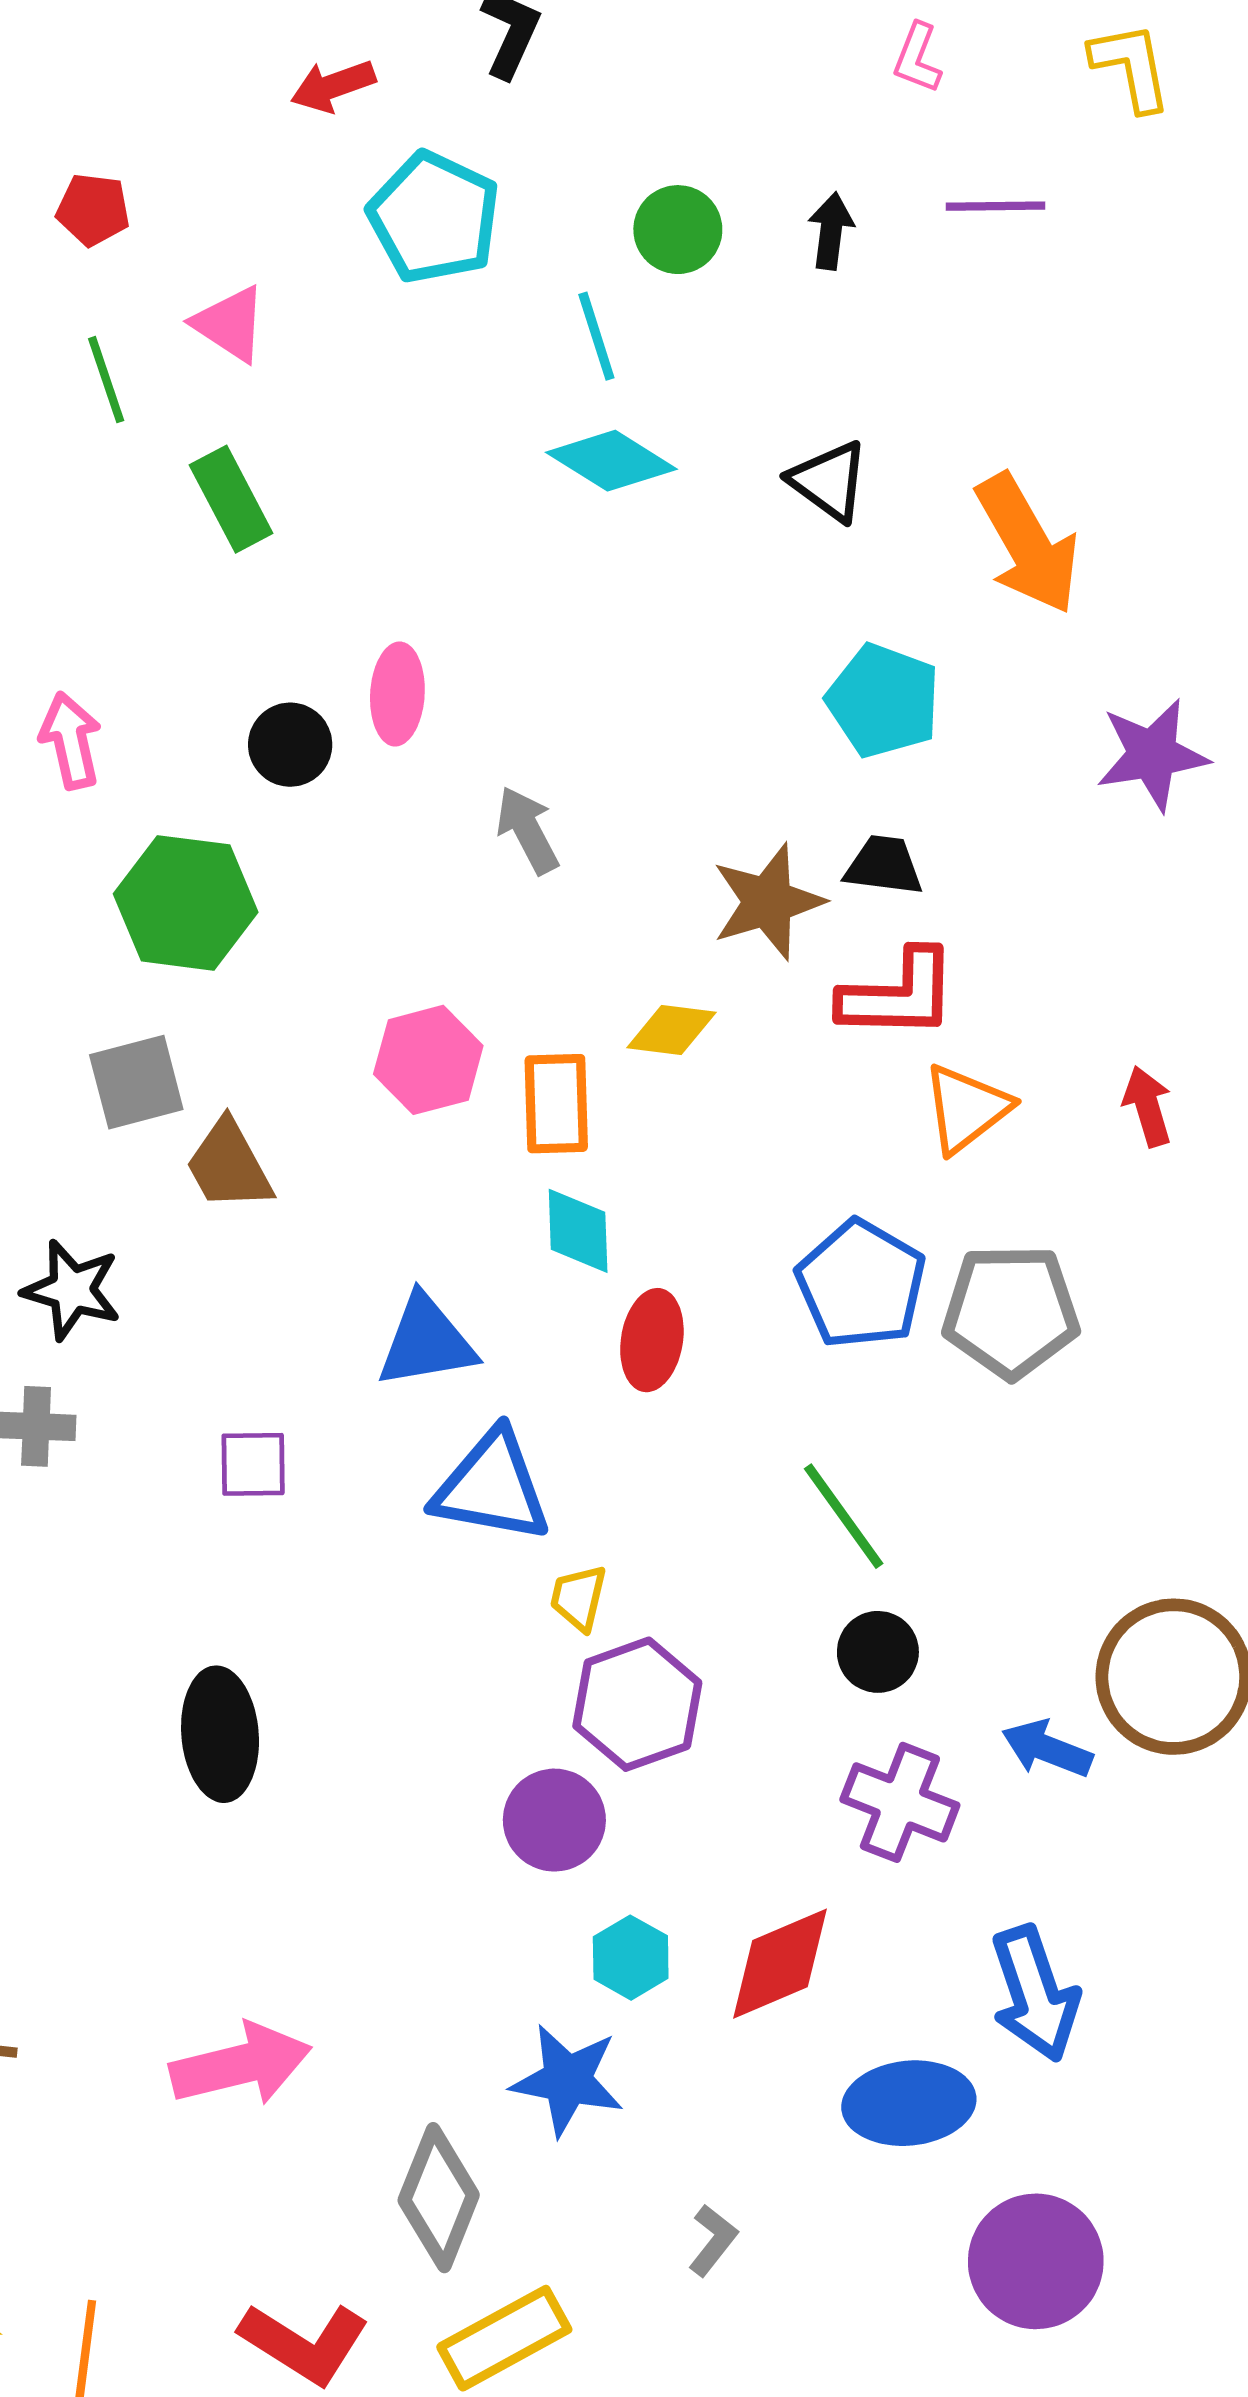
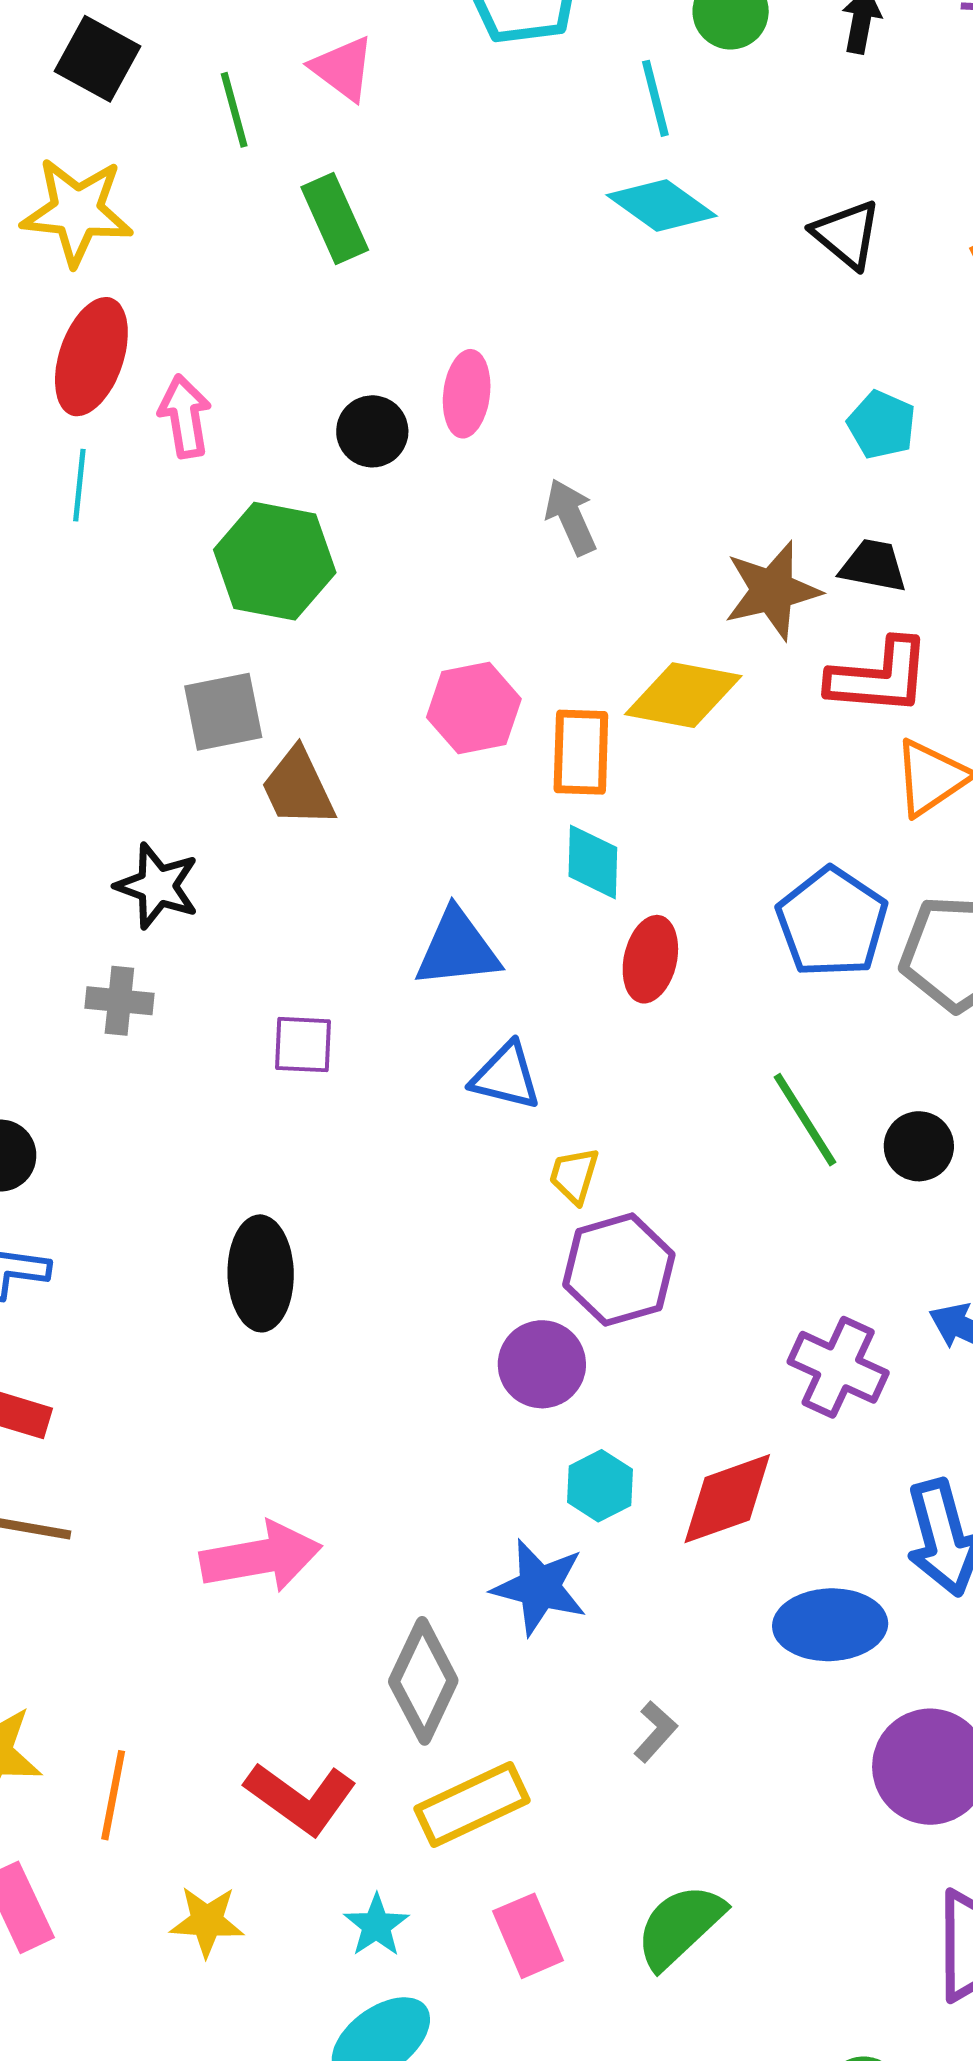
cyan pentagon: (883, 701) -> (882, 425), size x0.7
yellow diamond: (671, 1030) -> (683, 695), size x1.5
blue triangle: (492, 1487) -> (506, 1076), size x0.7
black circle: (878, 1652) -> (919, 1146), moved

